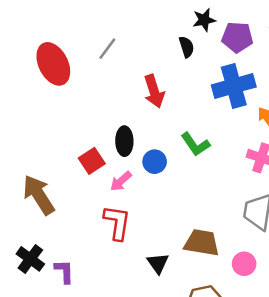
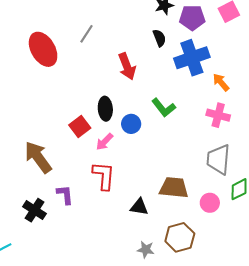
black semicircle: (187, 47) -> (159, 38), moved
black triangle: (158, 263) -> (139, 207), turned -42
purple L-shape: (64, 271) -> (65, 195), moved

